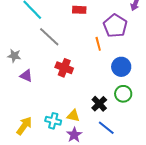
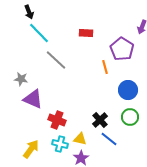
red cross: (64, 68) -> (57, 120), moved
purple triangle: (26, 76) -> (33, 99), size x1.5
black cross: (99, 104) -> (100, 120), moved
blue line: (106, 128) -> (109, 139), moved

